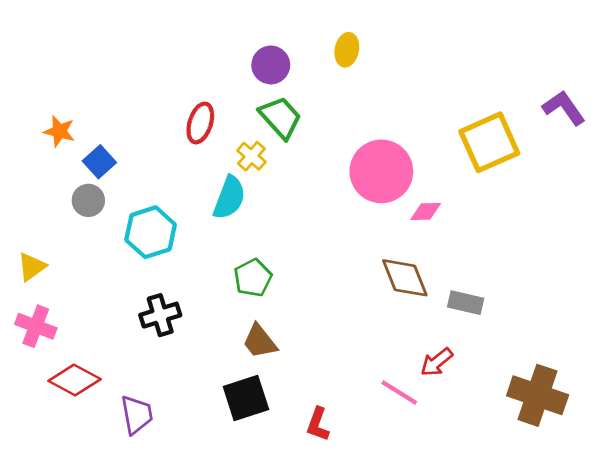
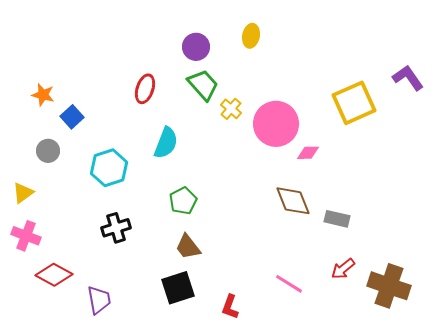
yellow cross: (251, 156) -> (231, 109), moved
gray circle: (88, 200) -> (48, 151), moved
red arrow: (437, 362) -> (343, 269), moved

